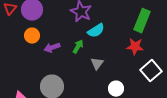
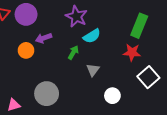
orange circle: (32, 36) -> (26, 50), moved
purple arrow: (52, 48) -> (44, 38), moved

